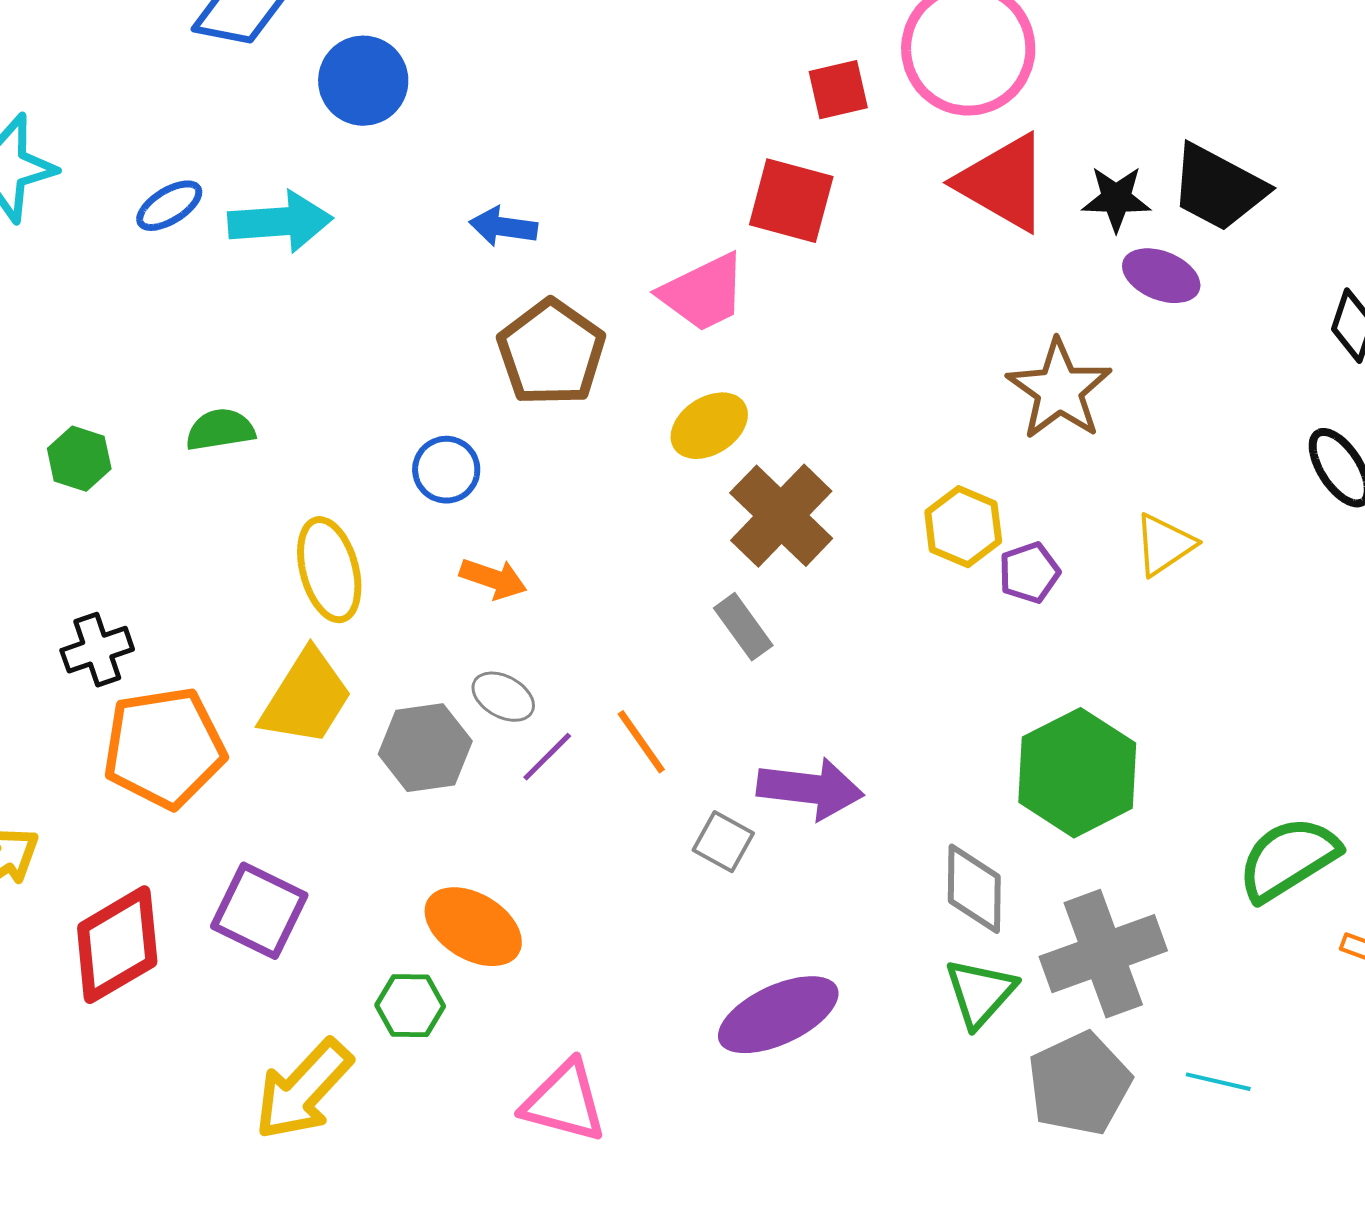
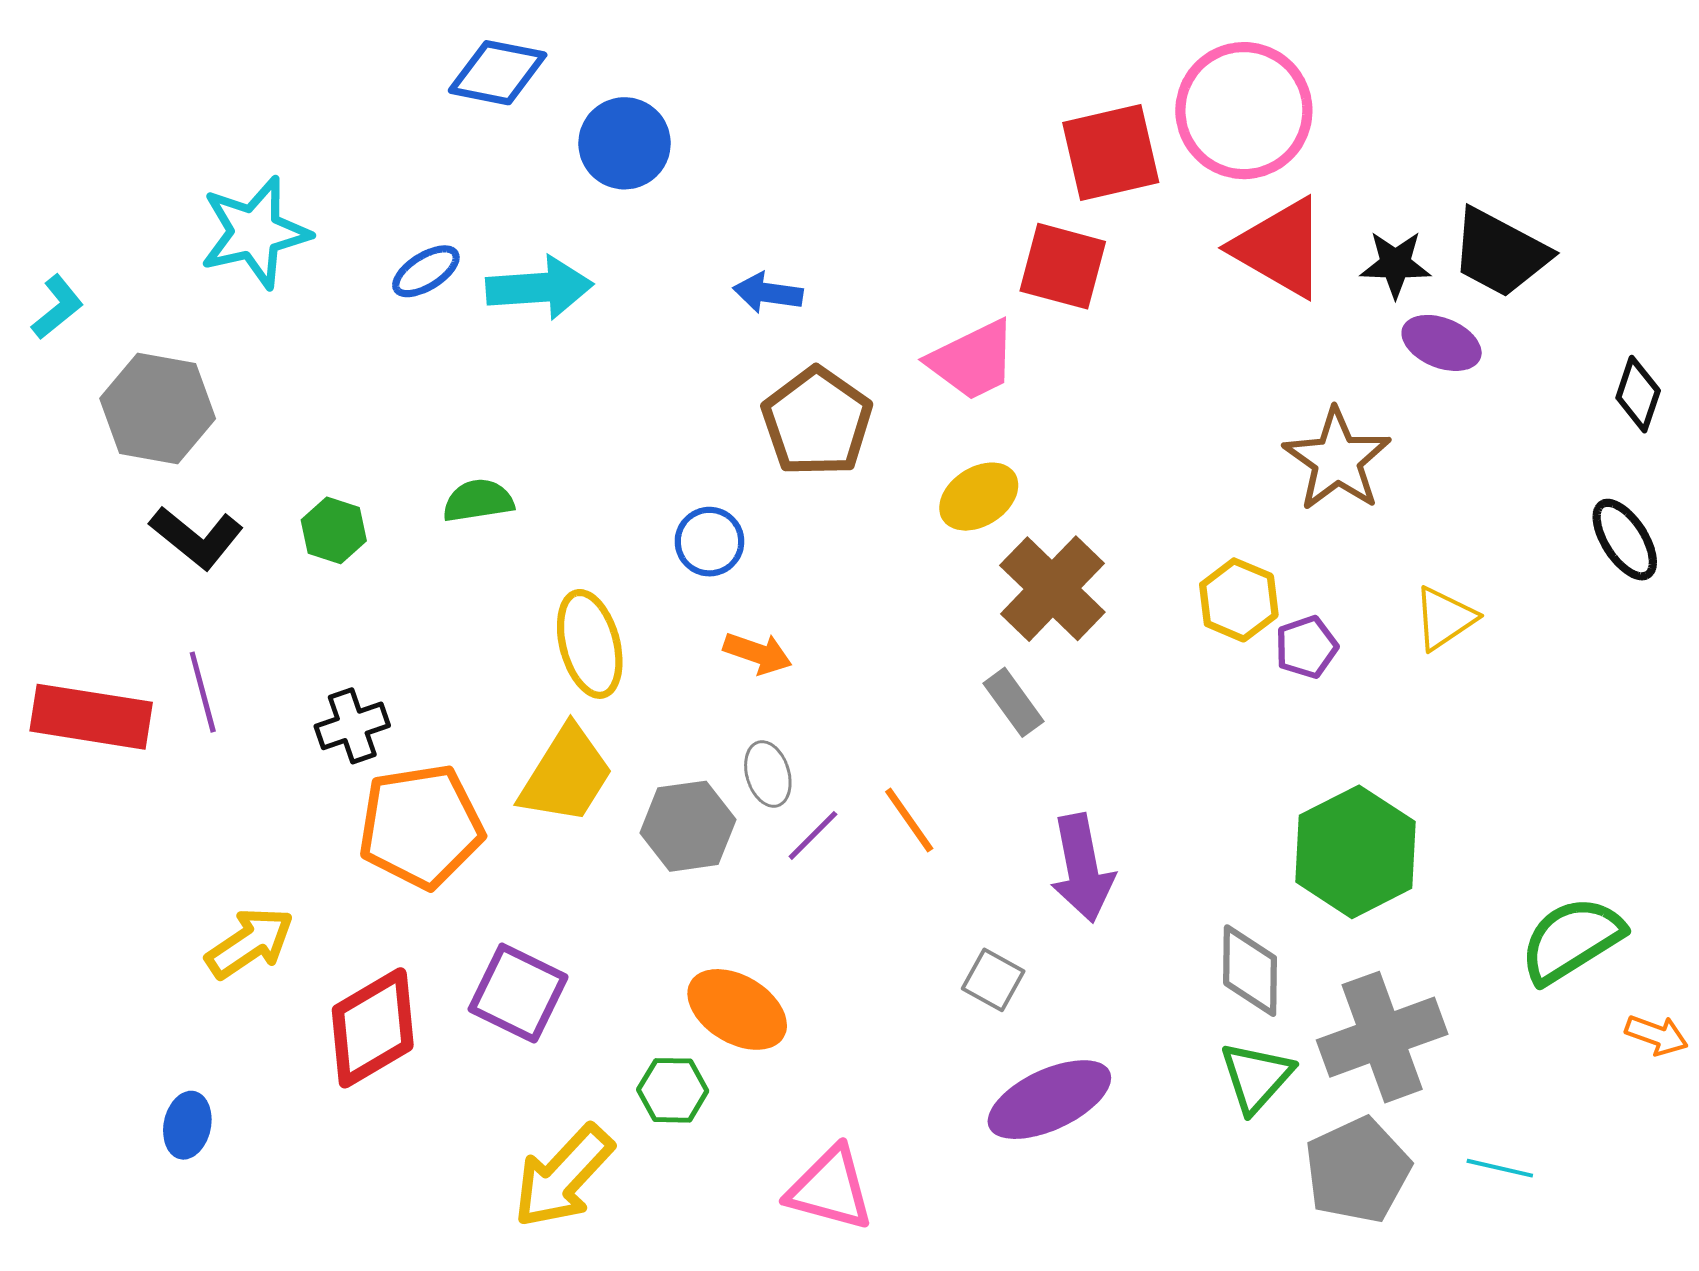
red square: (838, 90) -> (1111, 153), size x1.6
gray ellipse: (503, 697) -> (768, 774), turned 44
purple arrow: (810, 789) -> (1082, 868), turned 72
gray square: (723, 842) -> (993, 980), moved

